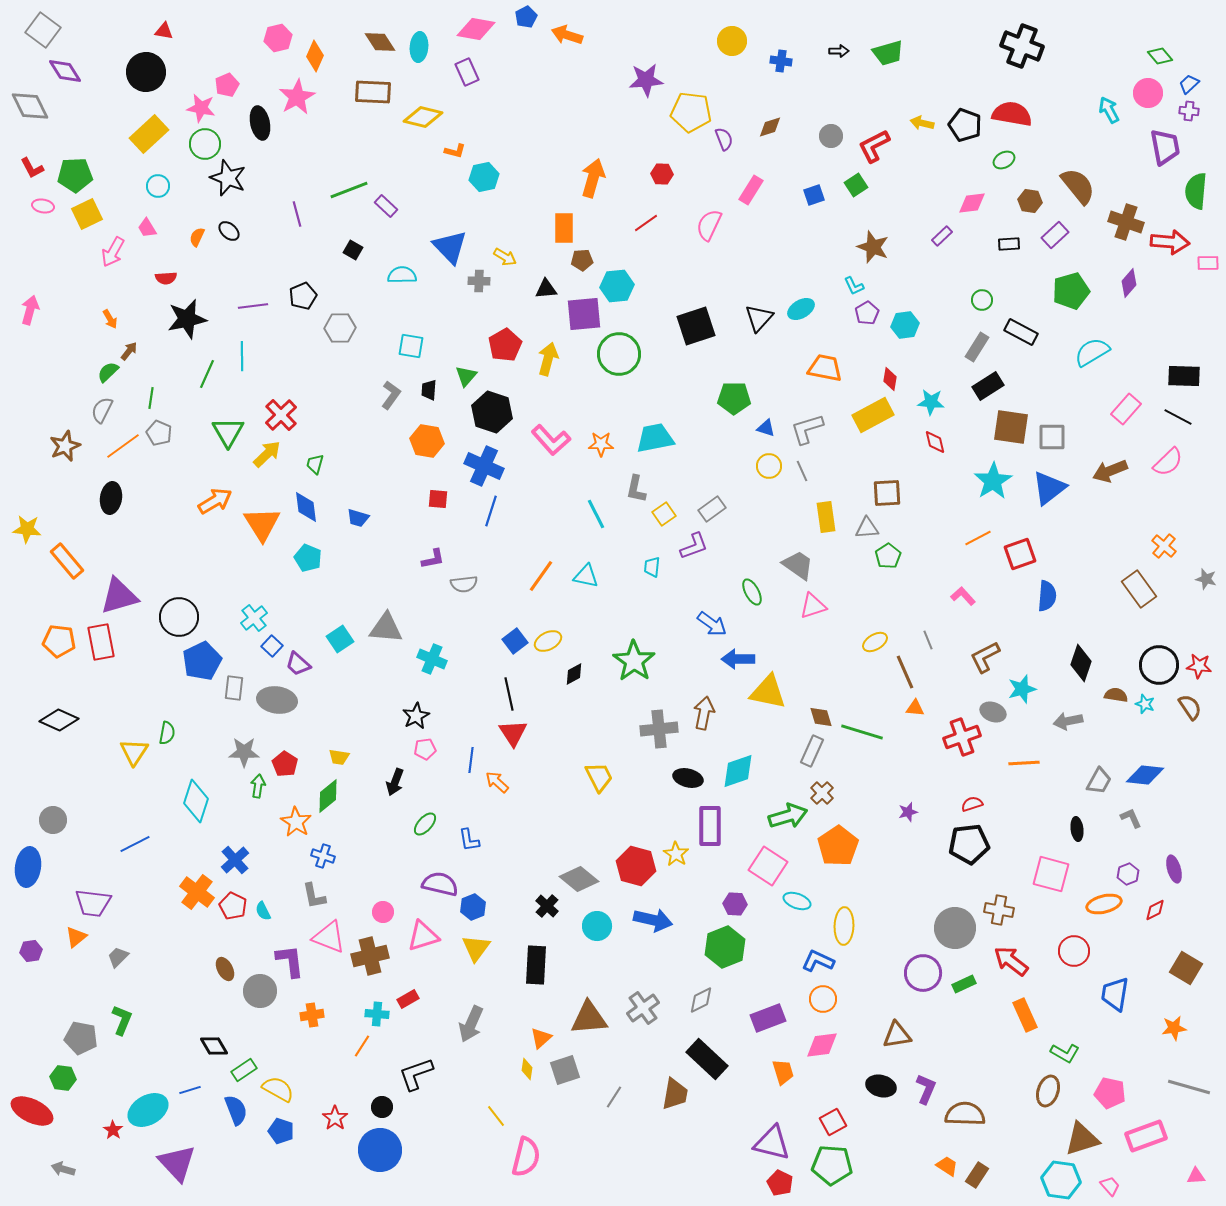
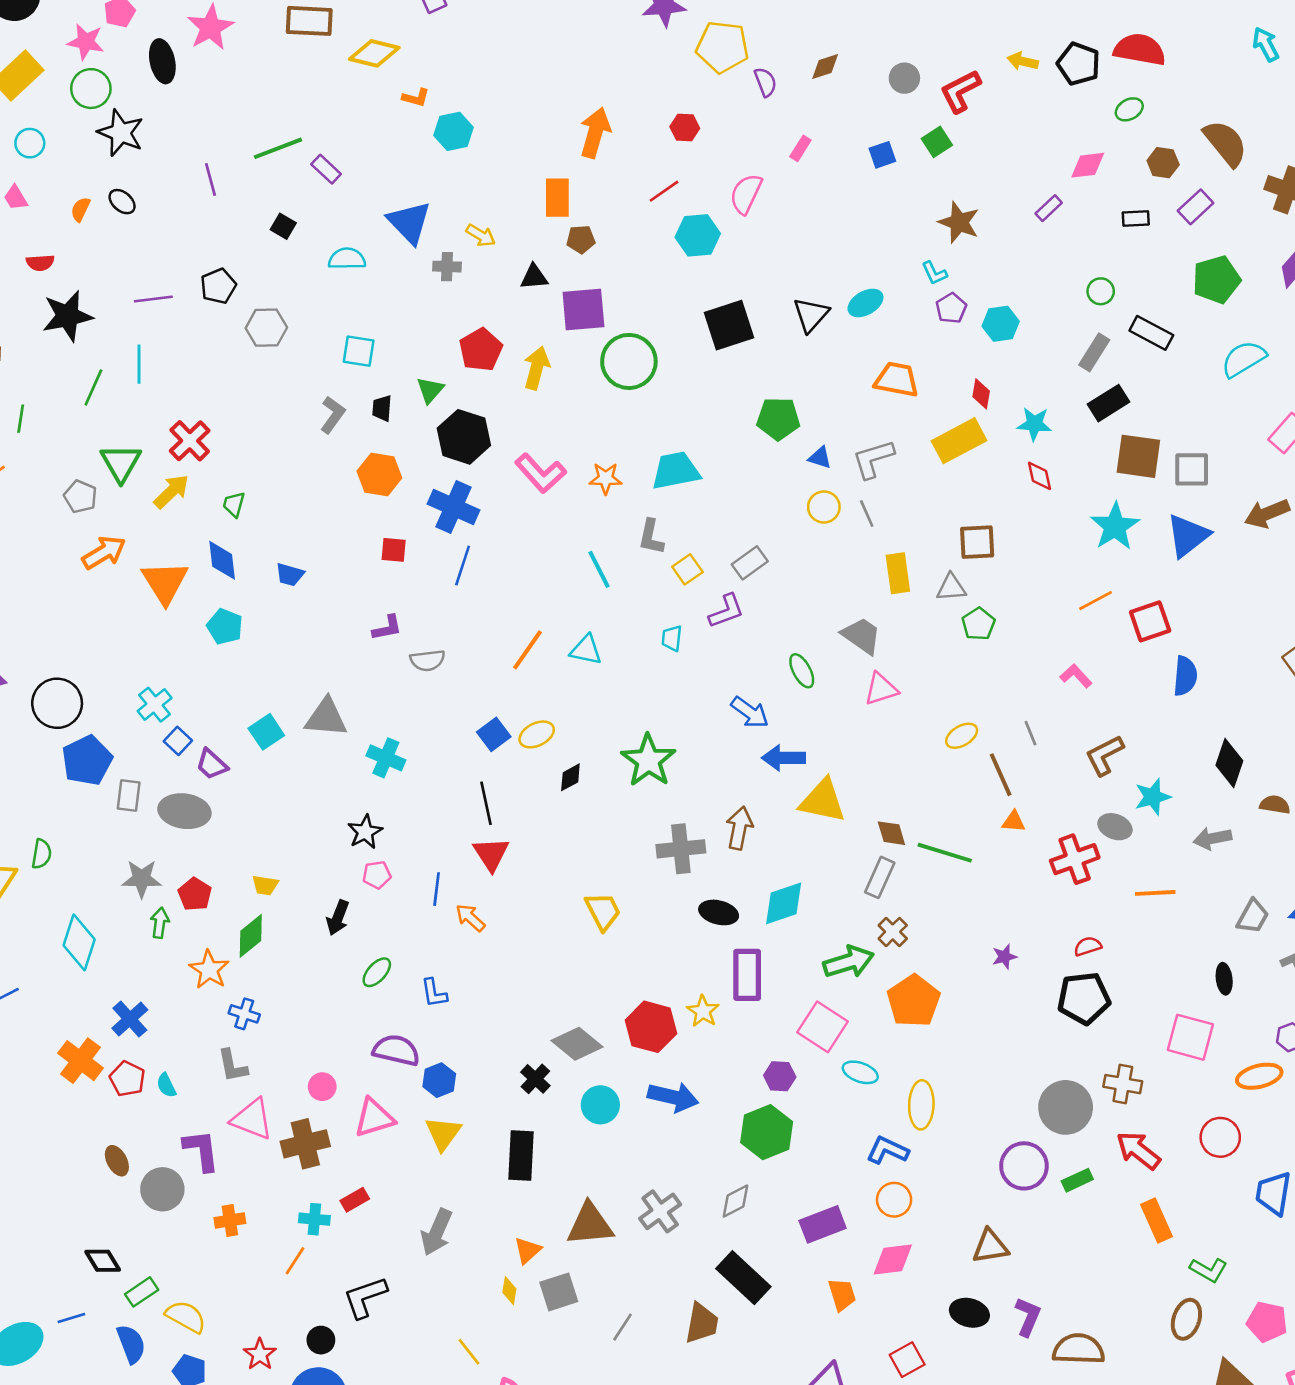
pink rectangle: (751, 190) -> (800, 148), size x0.7
cyan hexagon: (617, 286) -> (698, 235), moved
gray pentagon: (159, 433) -> (80, 497), moved

